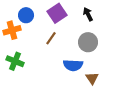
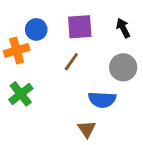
purple square: (57, 13) -> (80, 27), turned 30
green cross: (15, 61) -> (21, 94), turned 30
brown triangle: (92, 78) -> (87, 129), moved

